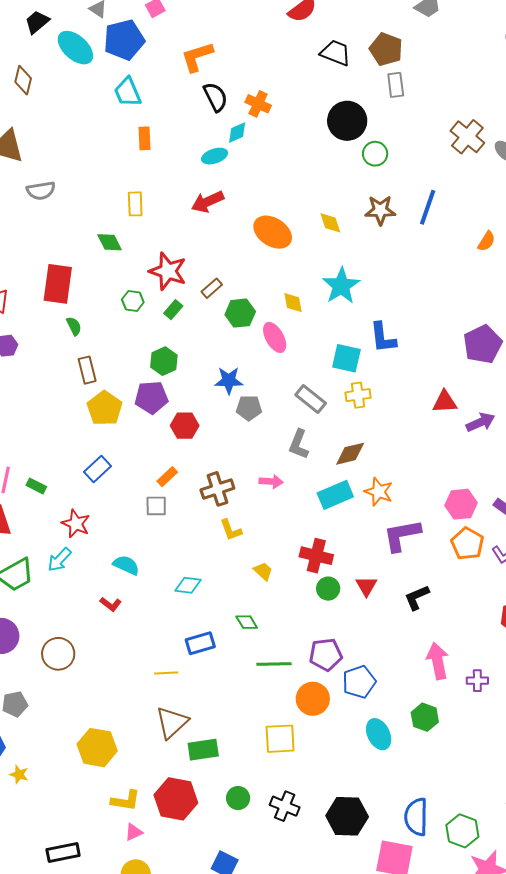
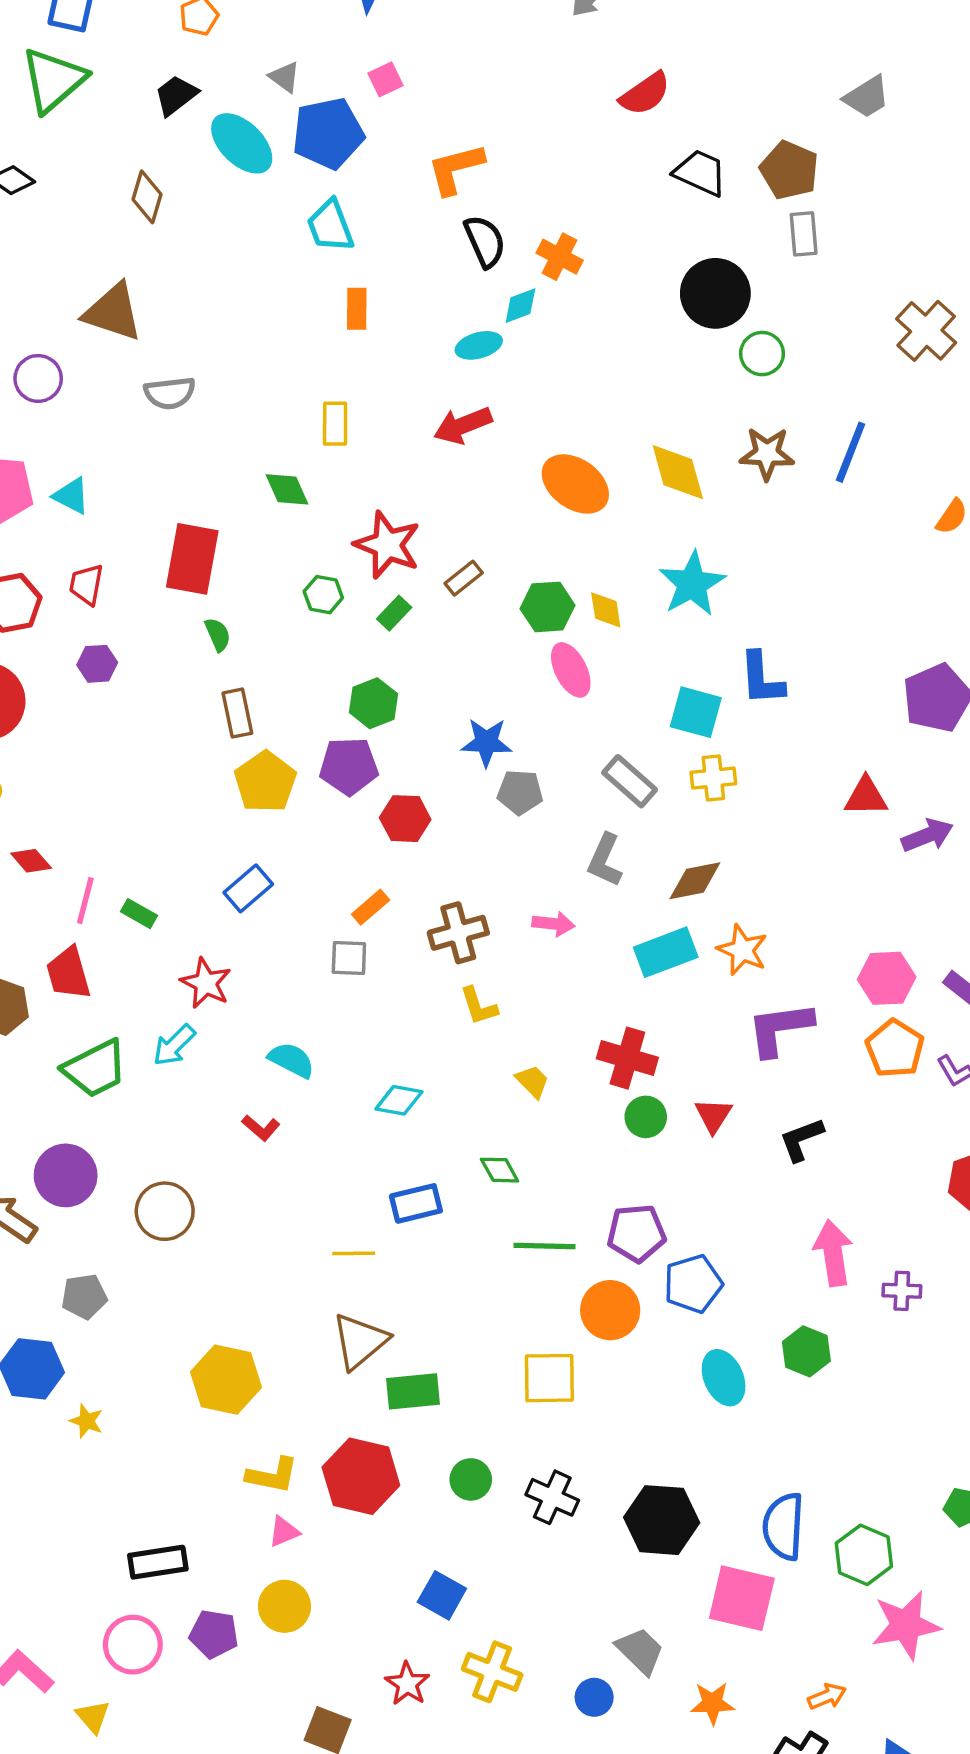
yellow diamond: (330, 223) -> (678, 472), size x1.5
green hexagon: (240, 313) -> (548, 607), moved

